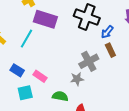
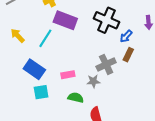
brown rectangle: (110, 50) -> (128, 55), turned 48
blue rectangle: (17, 70) -> (34, 69), size x1.5
pink rectangle: (40, 76) -> (68, 75), moved, turned -48

